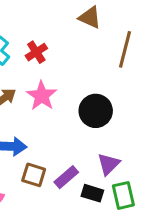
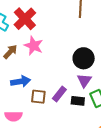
red cross: (36, 52) -> (25, 19), size x1.6
black circle: (96, 111) -> (84, 58), moved

